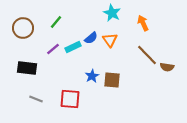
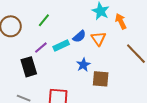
orange arrow: (143, 23) -> (121, 21), moved
black rectangle: (27, 68) -> (29, 67), moved, turned 66
blue star: (92, 76) -> (83, 65), moved

